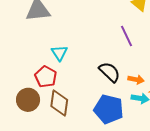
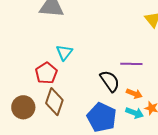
purple line: (126, 36) -> (131, 64), moved, turned -75
brown circle: (28, 100) -> (23, 107), moved

